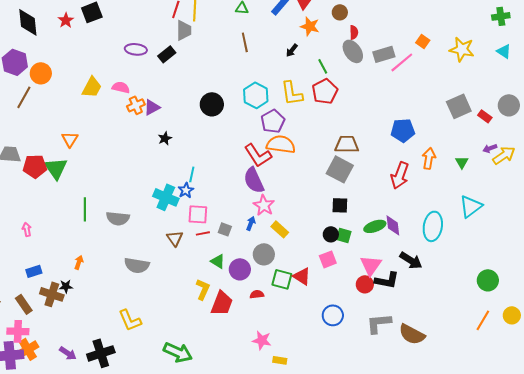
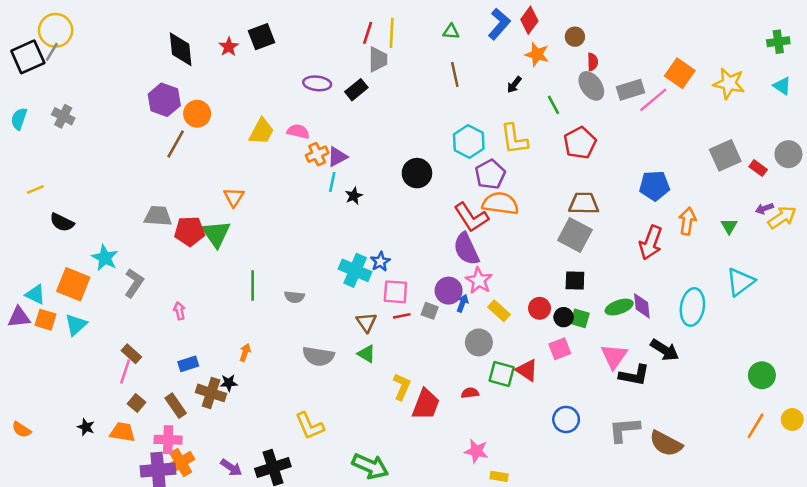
orange square: (423, 41) -> (680, 73), size x1.6
red pentagon: (325, 91) -> (580, 143), moved
black circle: (212, 104) -> (417, 173), moved
cyan line: (192, 174) -> (332, 182), moved
gray semicircle: (118, 218) -> (294, 297), size x0.7
green triangle: (218, 261) -> (366, 354), moved
purple circle: (240, 269) -> (449, 291), moved
red circle: (365, 284) -> (540, 308), moved

